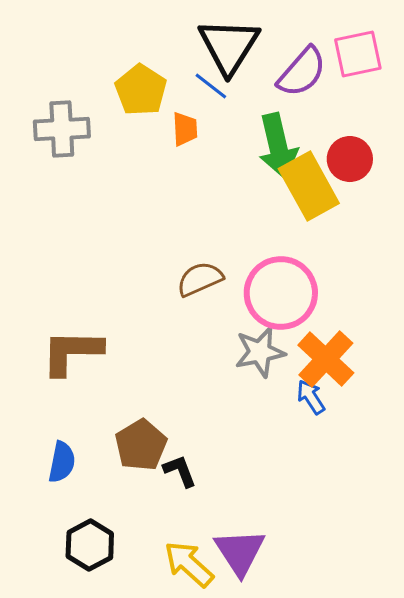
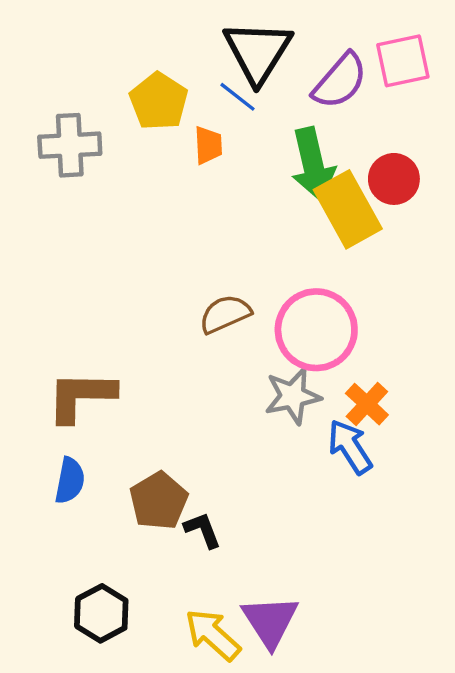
orange cross: (326, 359) -> (367, 404), size x0.7
blue arrow: (311, 397) -> (350, 447), size x1.4
blue semicircle: (62, 462) -> (70, 481), moved

